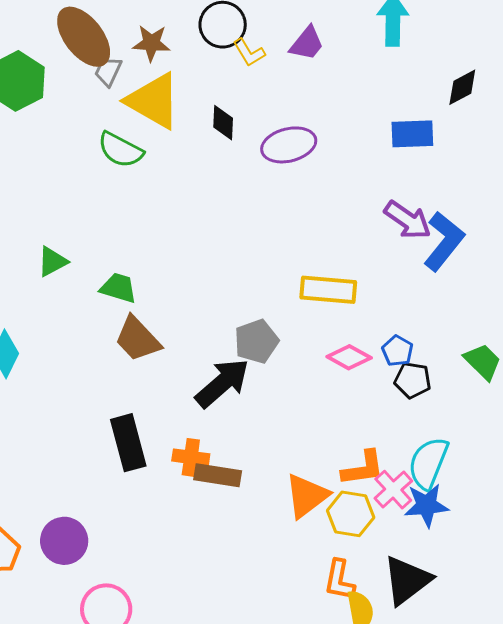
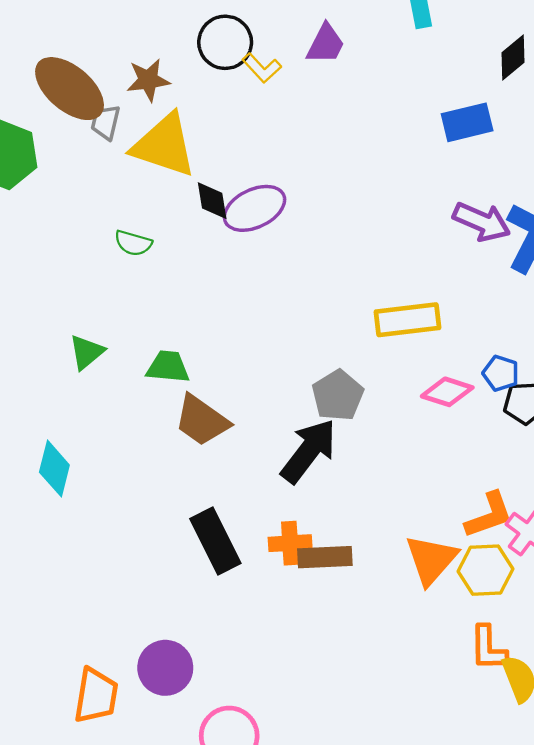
black diamond: (223, 123) -> (212, 201), moved
purple ellipse: (289, 145) -> (255, 208), moved
green semicircle: (120, 150) -> (133, 243), moved, size x0.7

